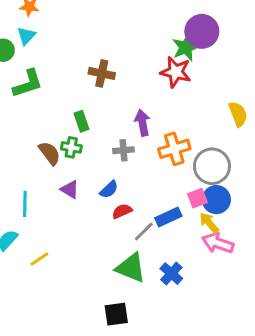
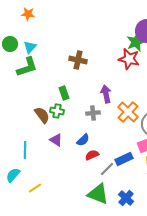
cyan triangle: (26, 36) -> (30, 47), moved
orange cross: (174, 149) -> (128, 112), turned -30

